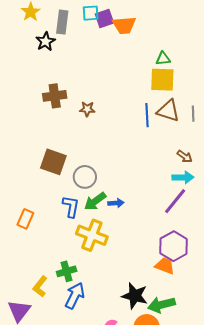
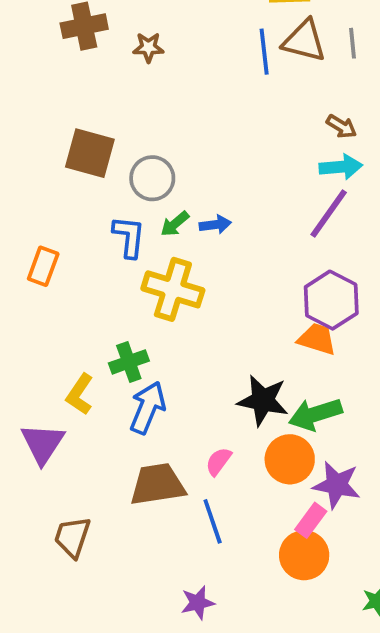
green arrow: (95, 201) -> (175, 224), size x0.7

